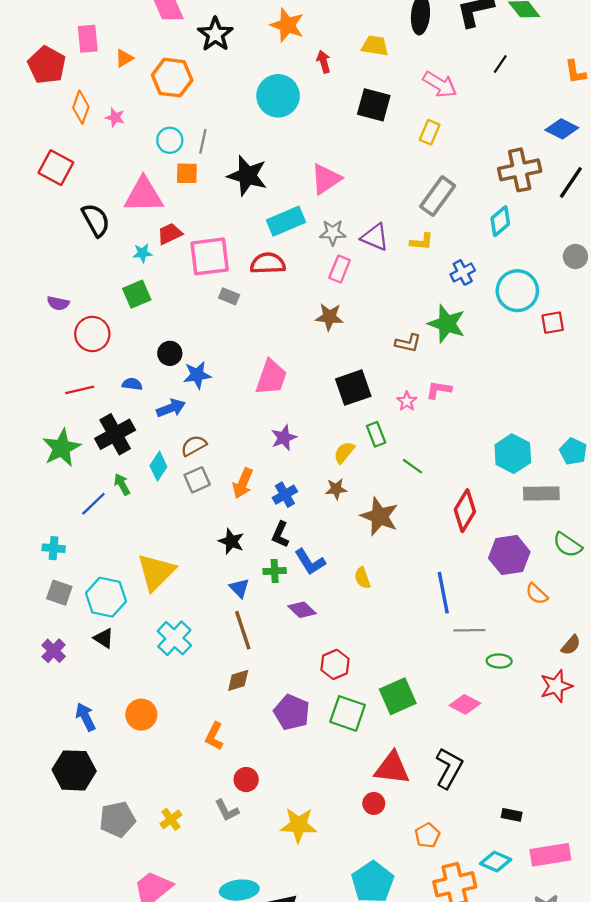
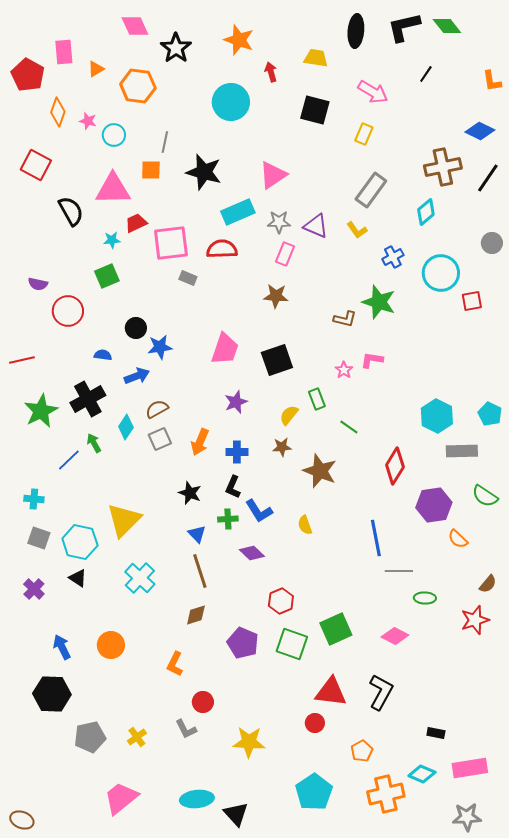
cyan circle: (170, 140) -> (114, 135), moved
yellow L-shape: (422, 242) -> (357, 230), turned 50
black square: (353, 388) -> (277, 360), moved
red line: (80, 390) -> (22, 360), moved
blue cross: (285, 495) -> (237, 452), turned 30

